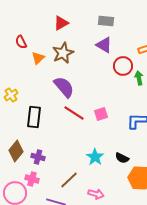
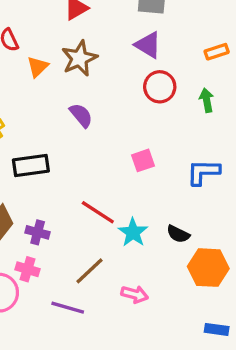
red circle: (123, 66) -> (160, 87), moved
purple semicircle: (64, 87) -> (81, 115), size x0.7
red line: (74, 113) -> (98, 212), moved
black rectangle: (34, 117) -> (31, 165), turned 75

